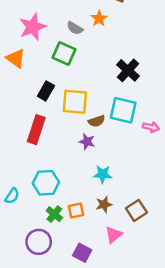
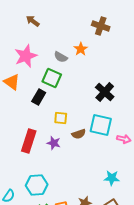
black rectangle: (46, 91) -> (39, 97), moved
yellow square: (75, 102) -> (61, 118), size x0.6
purple star: (87, 142) -> (54, 143), moved
cyan star: (103, 174) -> (112, 178), moved

